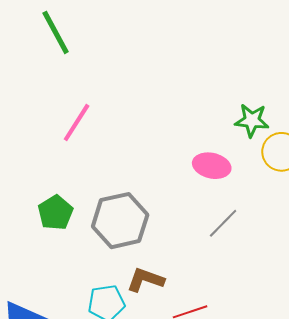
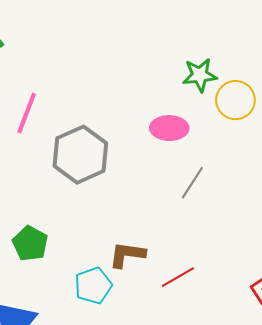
green pentagon: (55, 213) -> (30, 244), moved
gray hexagon: (120, 221) -> (80, 155), moved

